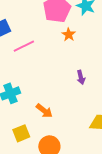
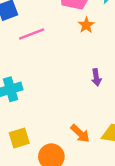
orange arrow: (44, 111) -> (80, 133), moved

